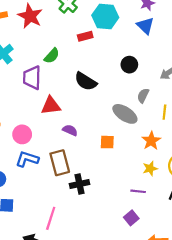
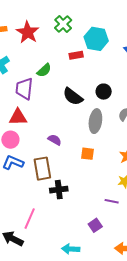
black circle: (129, 65) -> (104, 92), moved
red triangle: (51, 106) -> (18, 117), moved
gray ellipse: (125, 114) -> (95, 121), moved, turned 60
purple square: (131, 218) -> (95, 225), moved

